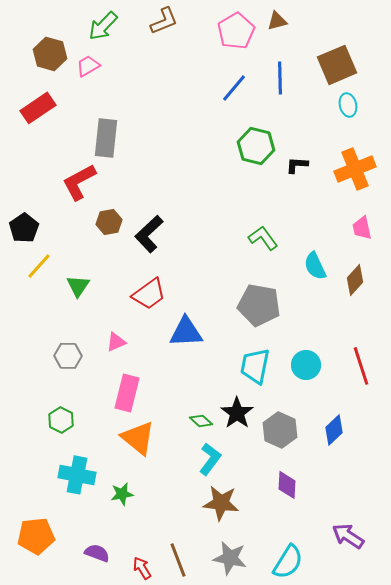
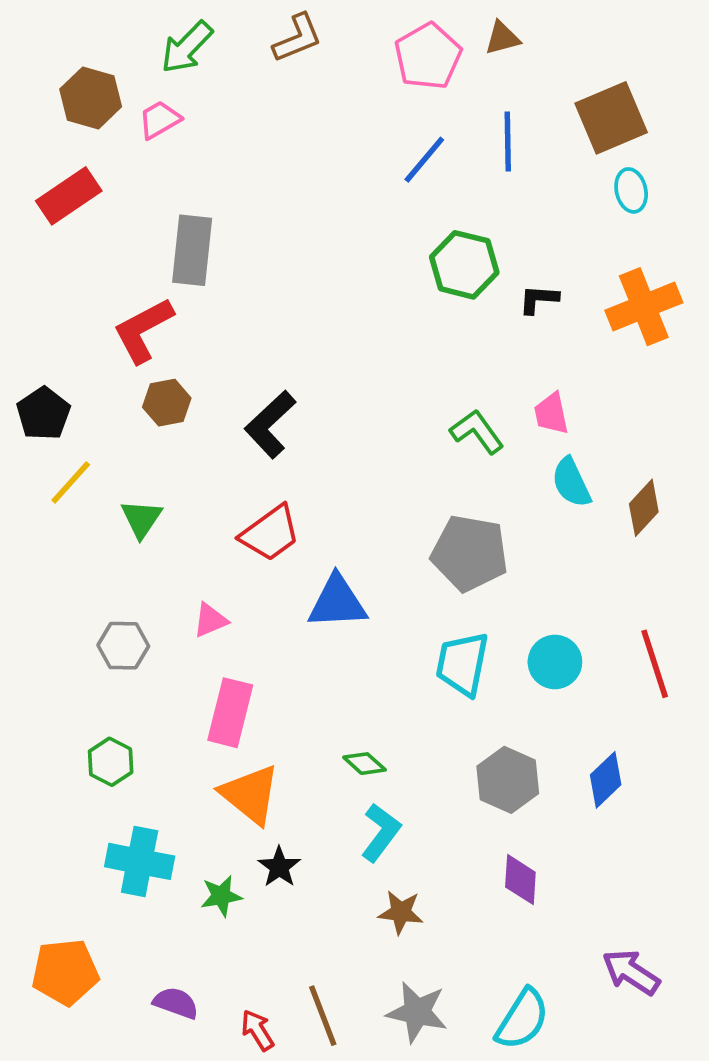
brown hexagon: (109, 222) -> (167, 403), moved
pink trapezoid: (362, 228) -> (551, 414), moved
black star: (237, 413) -> (279, 867), moved, size x0.7
brown star: (221, 503) -> (401, 912), size x0.7

